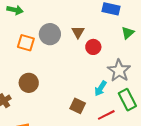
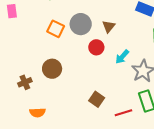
red circle: (93, 47) -> (96, 47), moved
cyan arrow: (100, 88) -> (122, 57), moved

